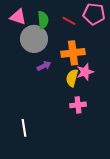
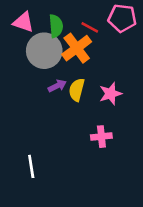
orange cross: (73, 53) -> (77, 48), moved, turned -30
yellow semicircle: (72, 78) -> (77, 90), moved

